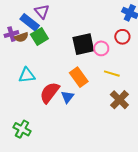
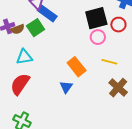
blue rectangle: (30, 22) -> (47, 13), moved
black square: (83, 44) -> (96, 18), moved
cyan triangle: (27, 75) -> (24, 57), moved
red semicircle: (50, 93) -> (20, 84), moved

